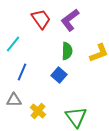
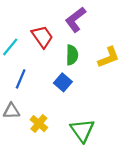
red trapezoid: (41, 19) -> (42, 37), moved

